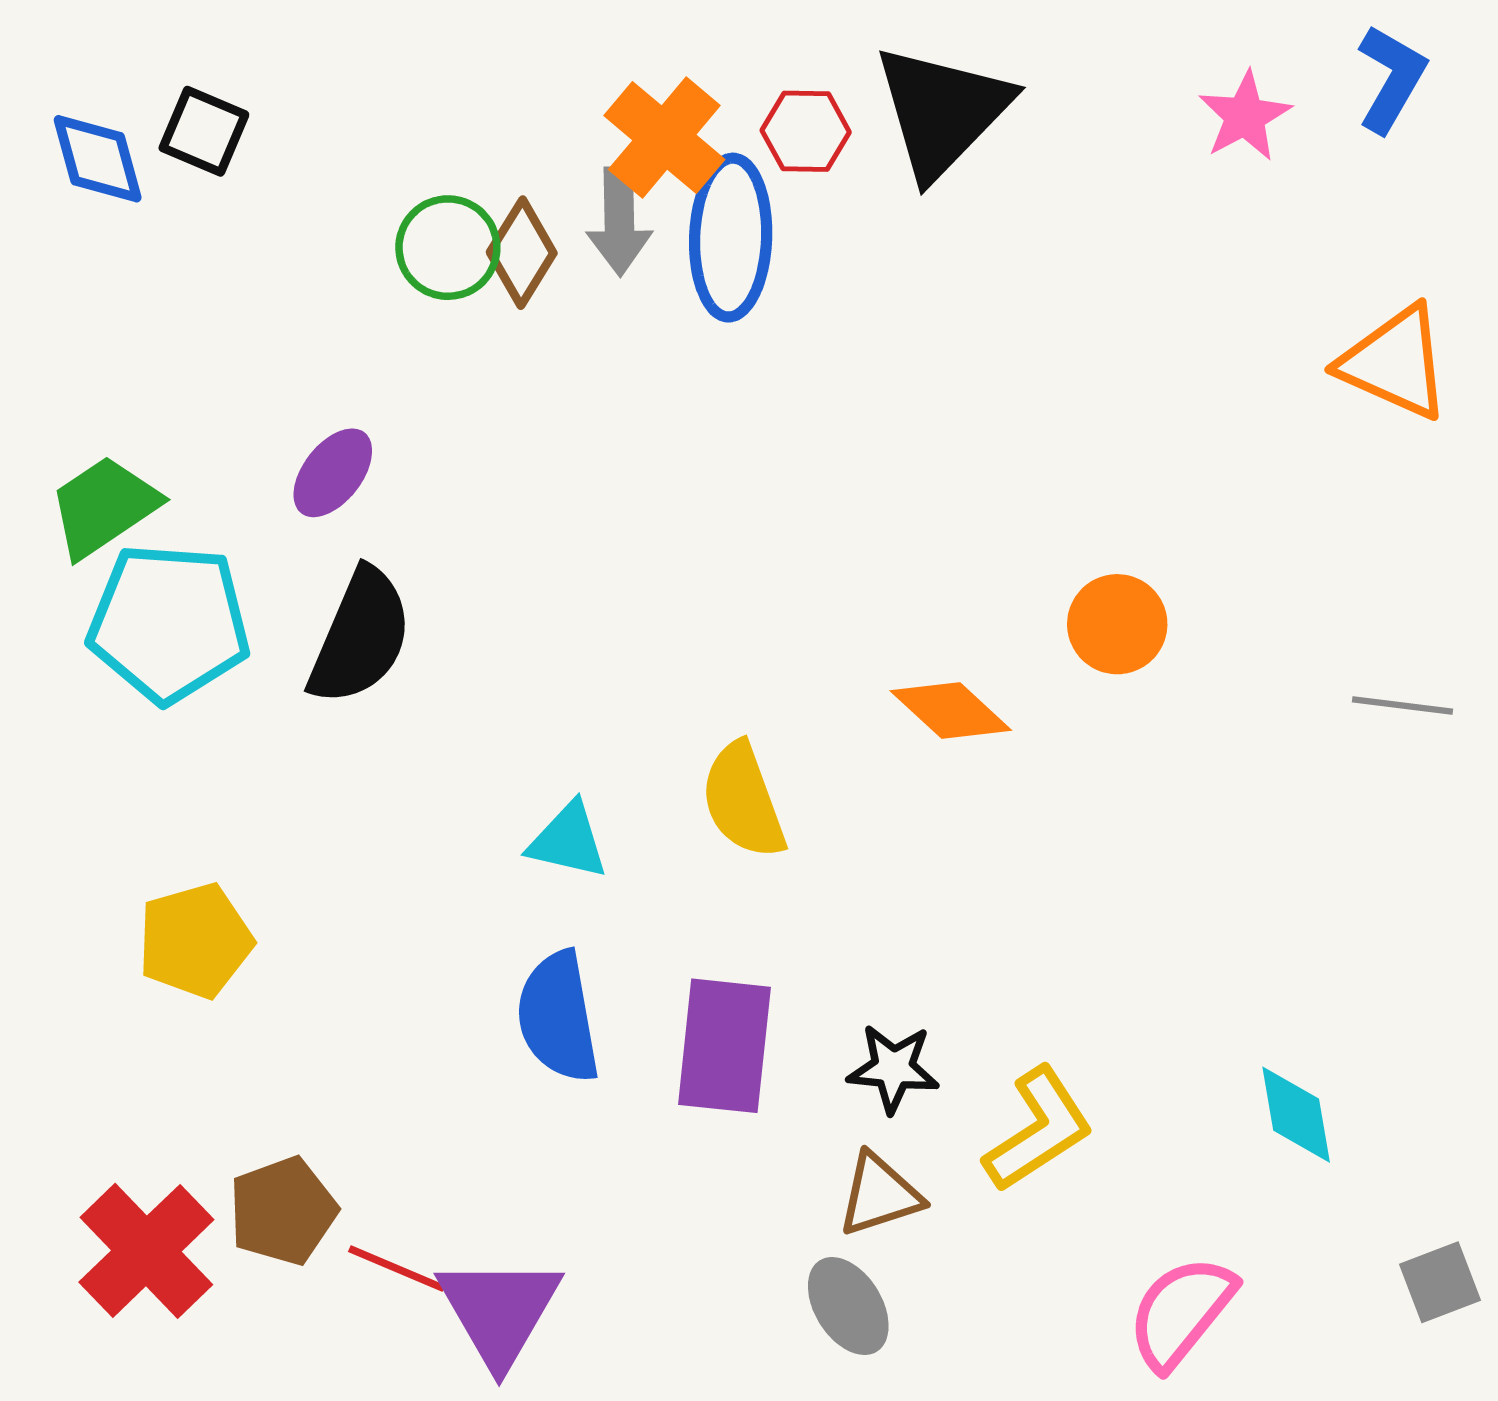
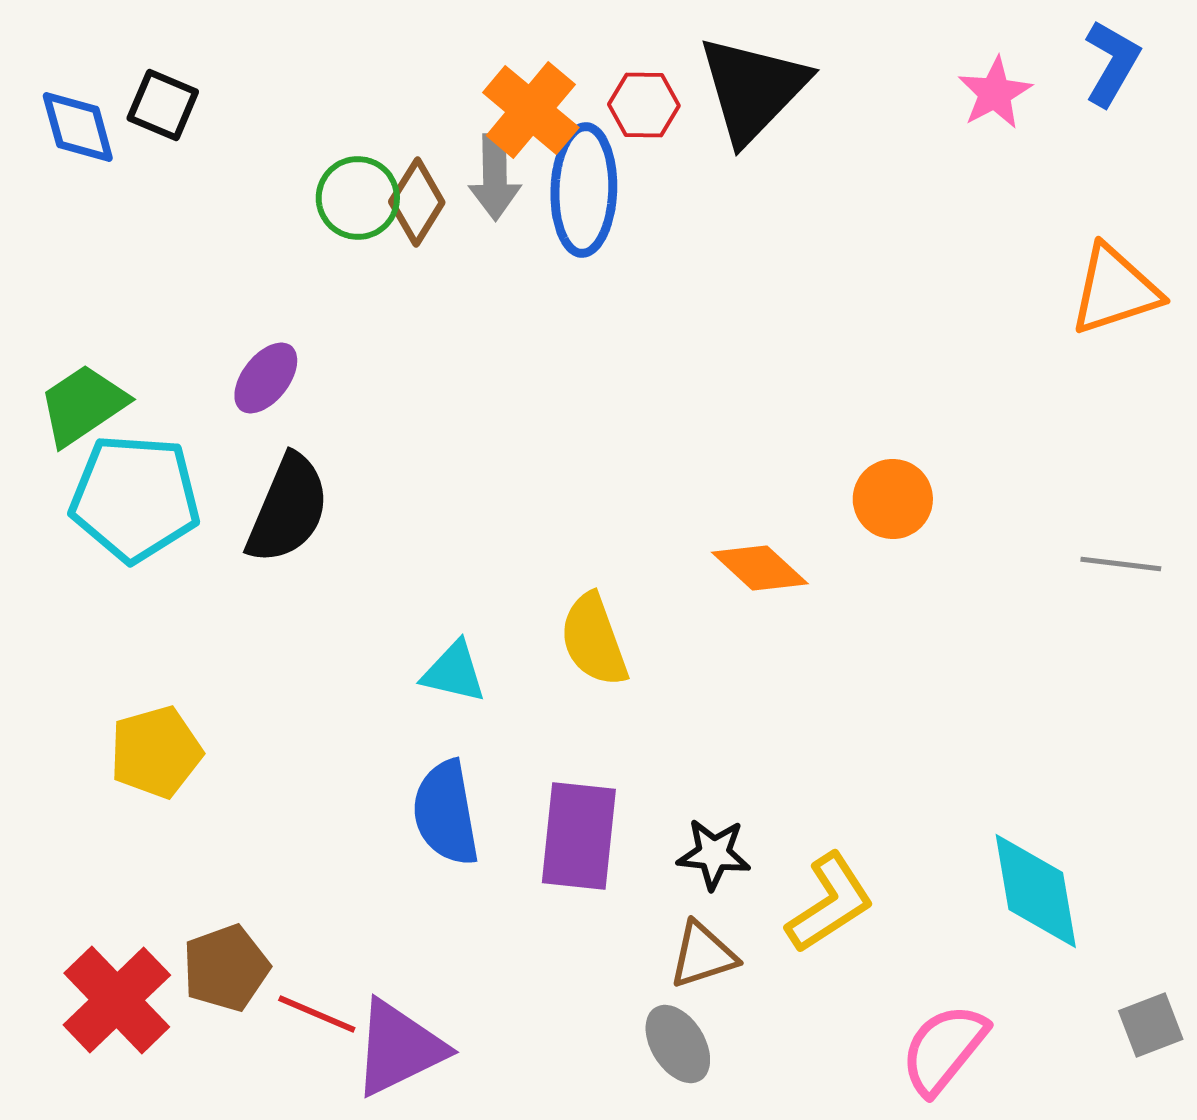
orange triangle: (1395, 363) -> (1115, 290), turned -42
cyan diamond: (1296, 1115) -> (1036, 891), size x1.5
purple triangle: (499, 1311) -> (399, 1048), turned 34

